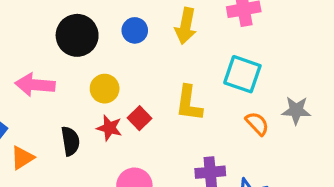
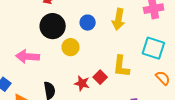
yellow circle: (105, 89) -> (70, 47), moved
red square: (140, 118) -> (100, 77), moved
red star: (109, 128) -> (82, 83), moved

